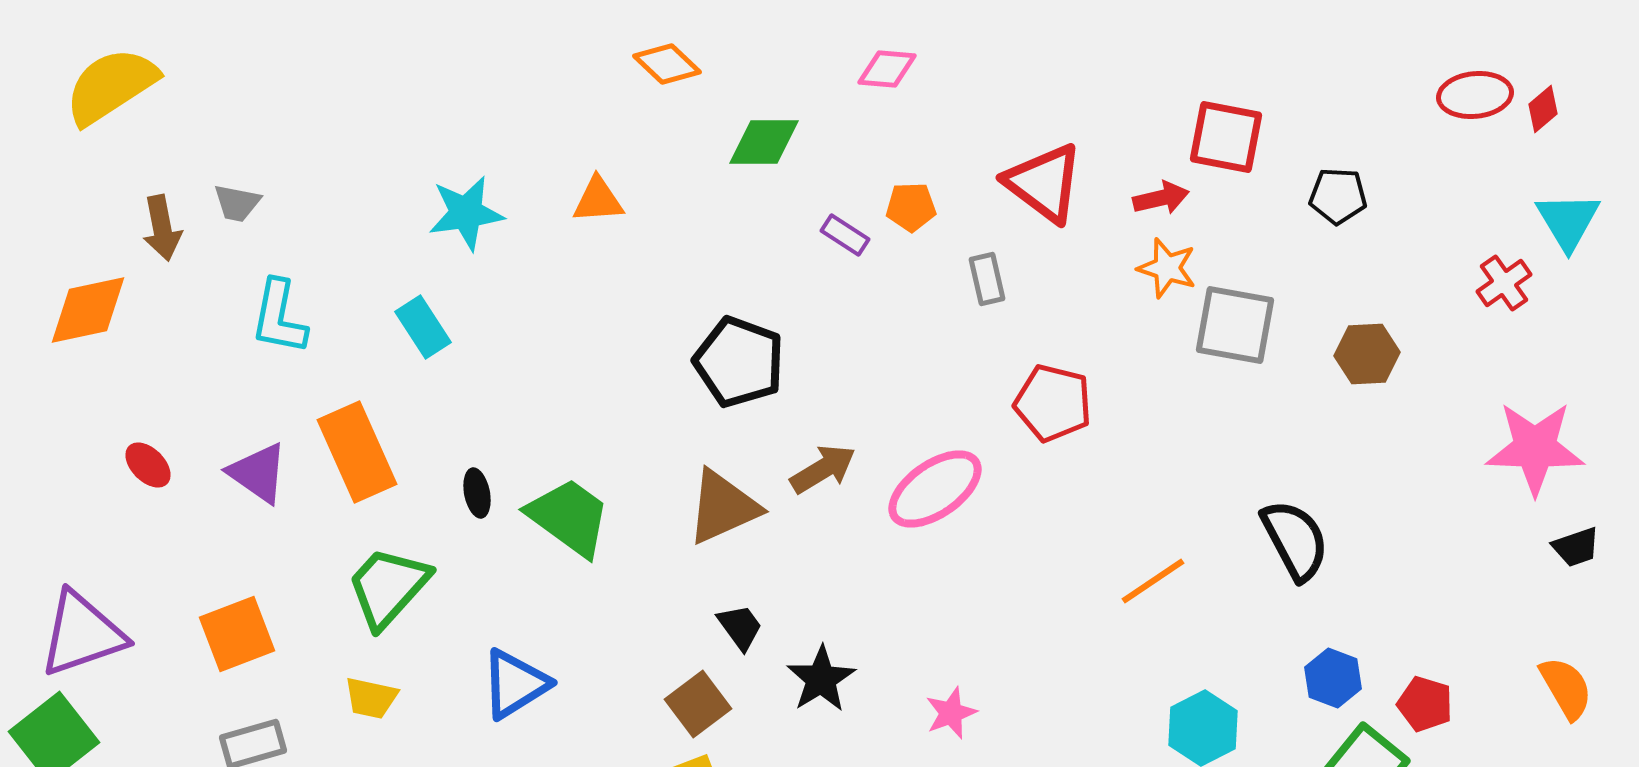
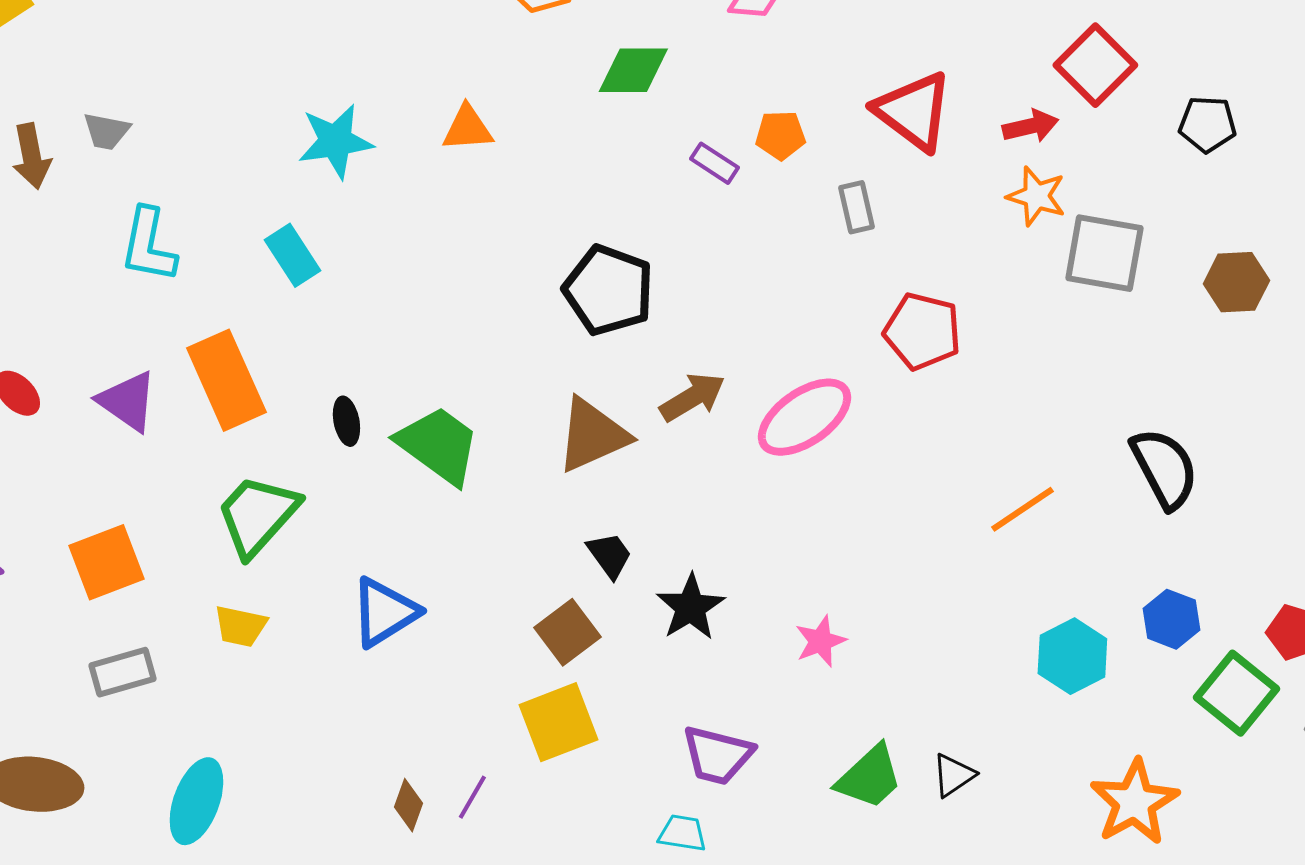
red square: (1226, 137) -> (1095, 65), turned 34
blue hexagon: (1333, 678) -> (1171, 619), moved

